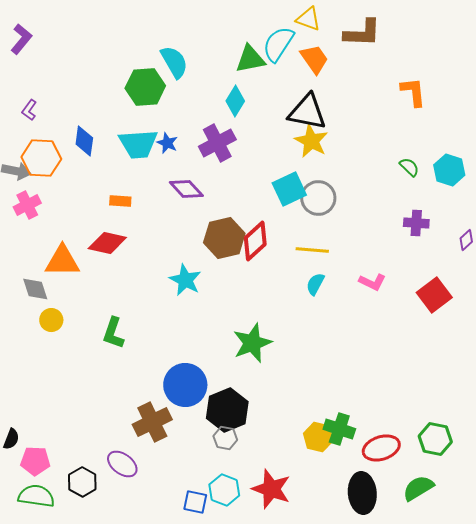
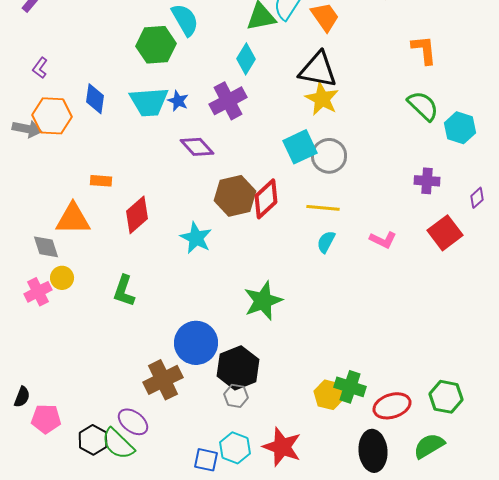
green semicircle: (409, 167) -> (423, 106), moved, size x1.6
orange rectangle: (120, 201) -> (101, 181), moved
pink cross: (27, 205) -> (38, 292), moved
red diamond: (107, 243) -> (137, 215), moved, turned -54
red square: (434, 295) -> (445, 233), moved
green semicircle: (36, 496) -> (118, 444), moved, turned -144

